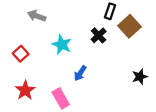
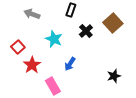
black rectangle: (110, 11) -> (71, 10), moved
black star: (140, 77) -> (114, 76), moved
red star: (25, 90) -> (32, 65), moved

